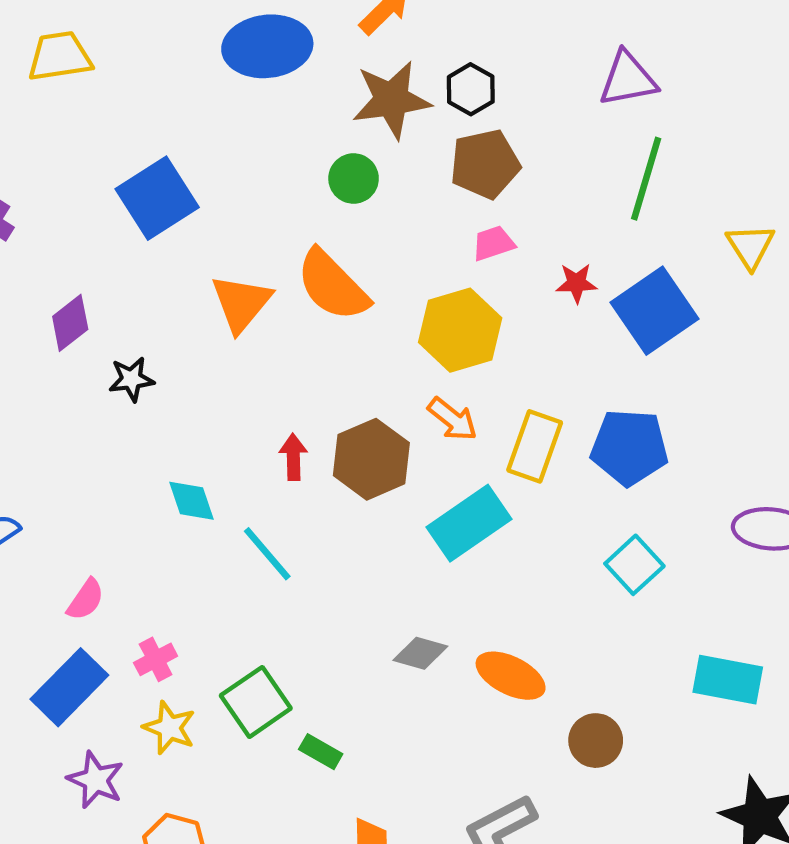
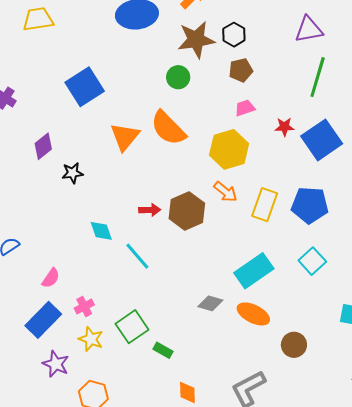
brown pentagon: (485, 164) -> (241, 70), size x0.7
red arrow: (293, 457) -> (150, 210), turned 90
cyan rectangle: (469, 523) -> (254, 271), moved

